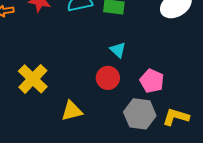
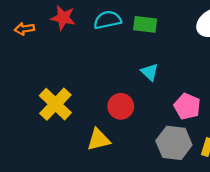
red circle: (108, 78) -> (121, 106), moved

